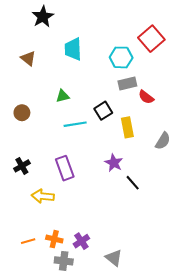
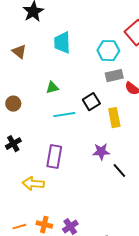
purple star: (114, 163) -> (101, 152), turned -30
black cross: (22, 166) -> (13, 144), moved
purple rectangle: (65, 168) -> (54, 157), turned 30

